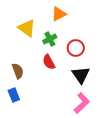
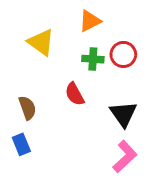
green cross: (50, 39) -> (93, 59), moved, turned 32
red circle: (76, 48) -> (123, 54), moved

